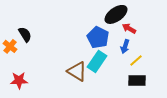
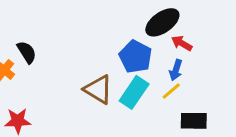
yellow line: (136, 60) -> (171, 91), moved
brown triangle: (77, 71) -> (98, 89), moved

